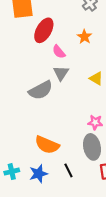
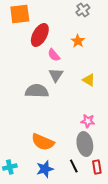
gray semicircle: (41, 90) -> (37, 91), turned -150
black line: (68, 170) -> (74, 166), moved
blue star: (39, 174) -> (45, 169), moved

